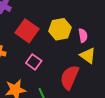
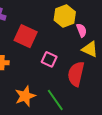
yellow hexagon: (60, 29) -> (65, 16), moved
pink square: (34, 62) -> (49, 59), moved

